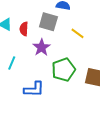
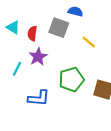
purple star: (42, 47) -> (38, 57), moved

